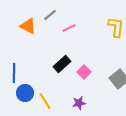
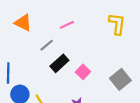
gray line: (50, 15) -> (47, 45), moved

